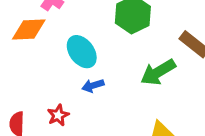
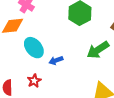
cyan ellipse: (82, 52) -> (34, 48), moved

